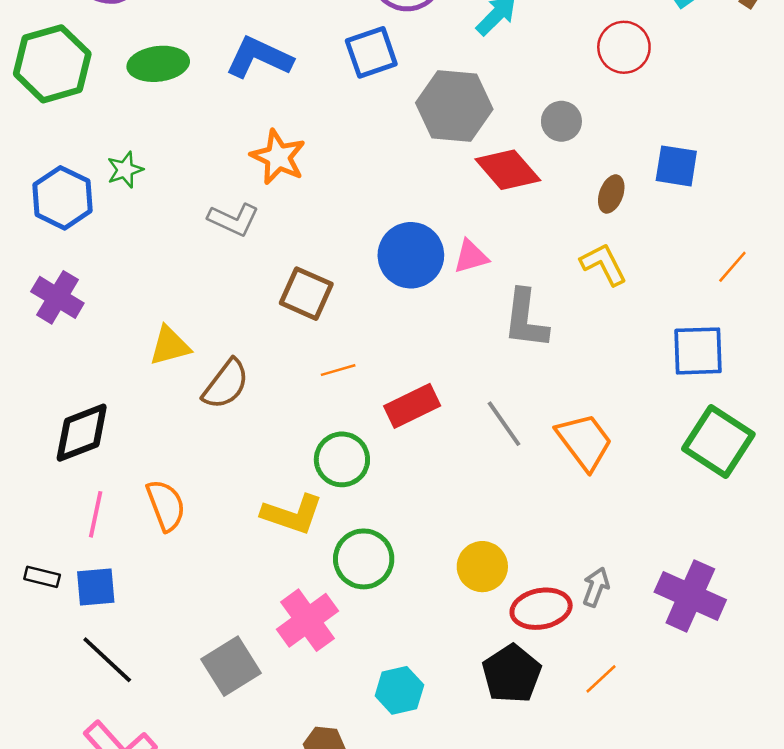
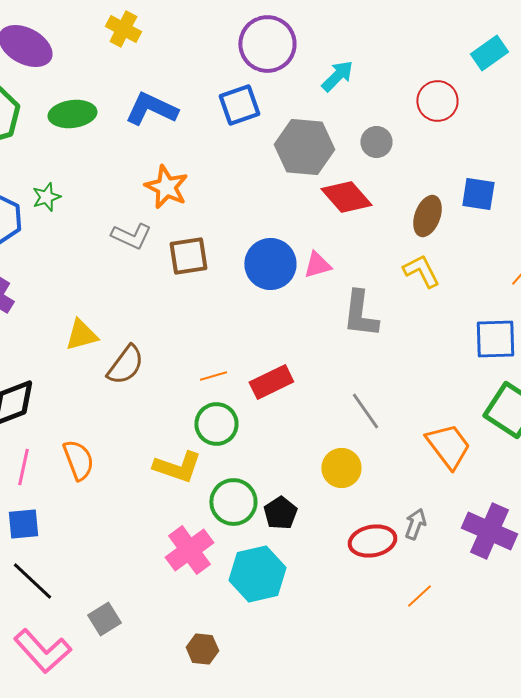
gray circle: (561, 121) -> (376, 142), moved
brown ellipse: (611, 194) -> (427, 216), size x1.4
brown square: (306, 294) -> (188, 256), moved, turned -33
orange line: (338, 370) -> (213, 376), moved
gray line: (504, 424) -> (365, 411), moved
orange trapezoid: (584, 442) -> (448, 446), moved
yellow circle: (482, 567) -> (341, 468), moved
gray square: (231, 666) -> (104, 619), moved, size x0.7
black pentagon: (512, 674) -> (280, 513), moved, size x0.7
cyan hexagon: (399, 690) -> (257, 574), moved, size x1.5

